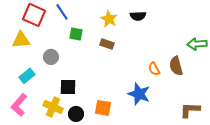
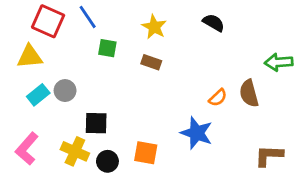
black semicircle: (138, 16) -> (214, 23), moved, turned -147
gray circle: (51, 57) -> (65, 91), moved
orange semicircle: (154, 69) -> (218, 98), turned -104
cyan rectangle: (27, 76) -> (38, 95), moved

